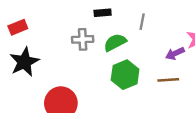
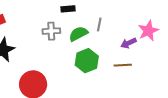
gray line: (142, 22) -> (99, 24), moved

